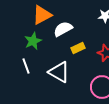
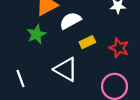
white line: (26, 66) -> (20, 78), moved

